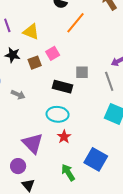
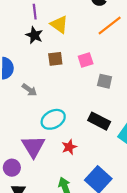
pink square: (53, 53) -> (86, 60), moved
black star: (13, 55) -> (34, 35), moved
black rectangle: (62, 87) -> (99, 121), moved
cyan ellipse: (58, 114) -> (53, 119), moved, turned -45

